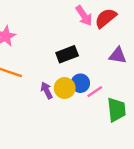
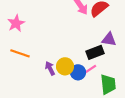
black rectangle: (67, 54) -> (95, 52), moved
blue circle: (80, 83) -> (78, 72), moved

